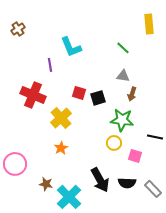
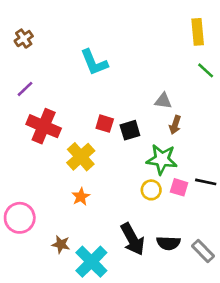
green line: (123, 48) -> (206, 70), moved
purple line: (50, 65) -> (25, 89), moved, turned 56
pink square: (135, 156) -> (179, 187), moved

